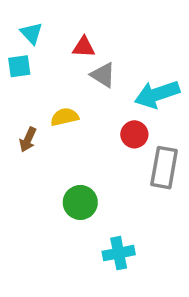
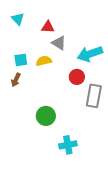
cyan square: (19, 66) -> (21, 60), moved
yellow semicircle: (65, 117) -> (44, 61), moved

